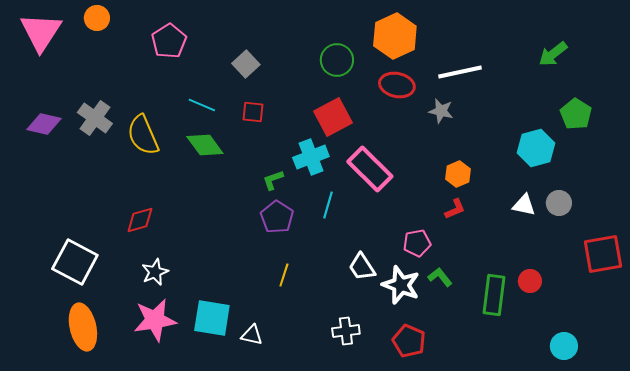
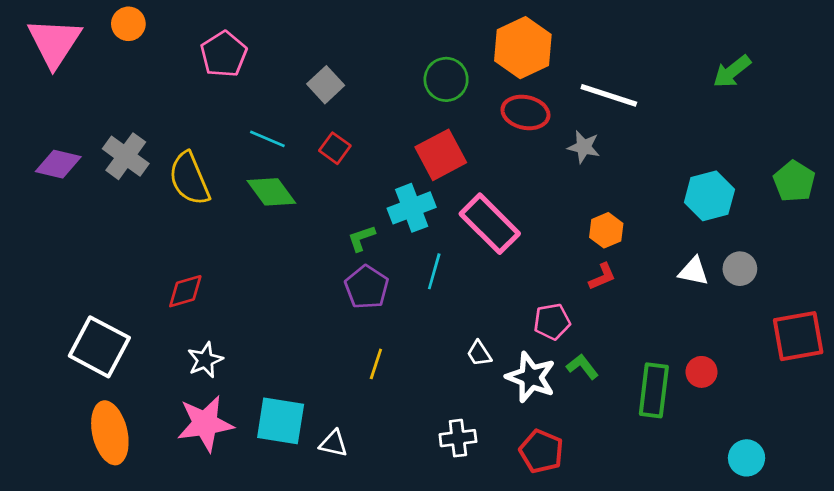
white line: (460, 72) -> (609, 95), turned 30
red square: (253, 112) -> (335, 148), turned 30
green pentagon: (576, 114) -> (794, 181), moved
white trapezoid: (362, 267) -> (479, 353), size x0.7

